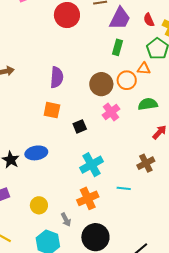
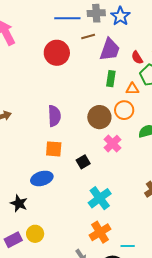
red semicircle: (149, 20) -> (137, 58), moved
orange triangle: (144, 69) -> (132, 89), moved
blue ellipse: (36, 153) -> (42, 178), moved
cyan line: (124, 188) -> (128, 246), moved
yellow circle: (39, 205) -> (35, 234), moved

